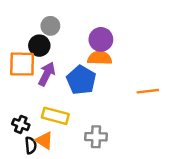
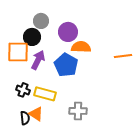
purple circle: (101, 39) -> (68, 32), moved
orange line: (148, 91) -> (123, 56), moved
black cross: (21, 124) -> (23, 90), moved

